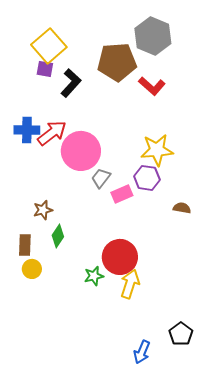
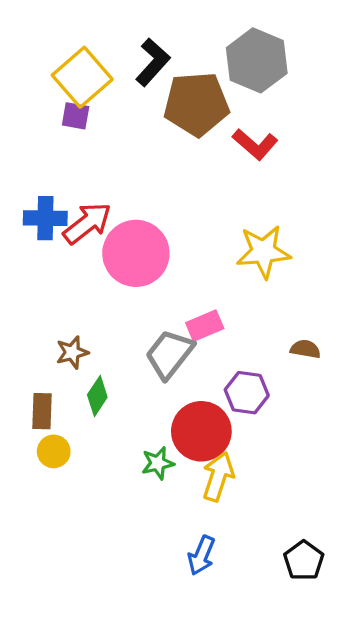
black L-shape: (71, 83) -> (153, 62), moved
gray trapezoid: (101, 178) -> (169, 354), moved, size x1.5
purple hexagon: (147, 178) -> (247, 393), moved
blue arrow: (142, 352) -> (201, 555), moved

